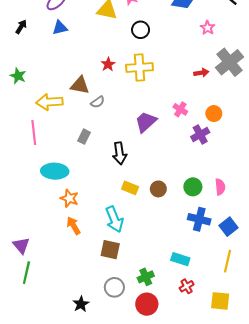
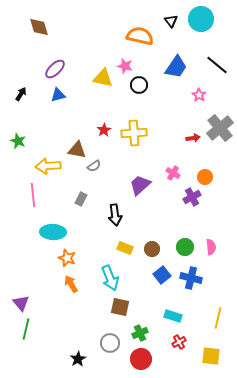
black circle: (141, 30) -> (139, 85), moved
blue square: (228, 227) -> (162, 275), moved
brown square: (110, 250) -> (120, 307), moved

